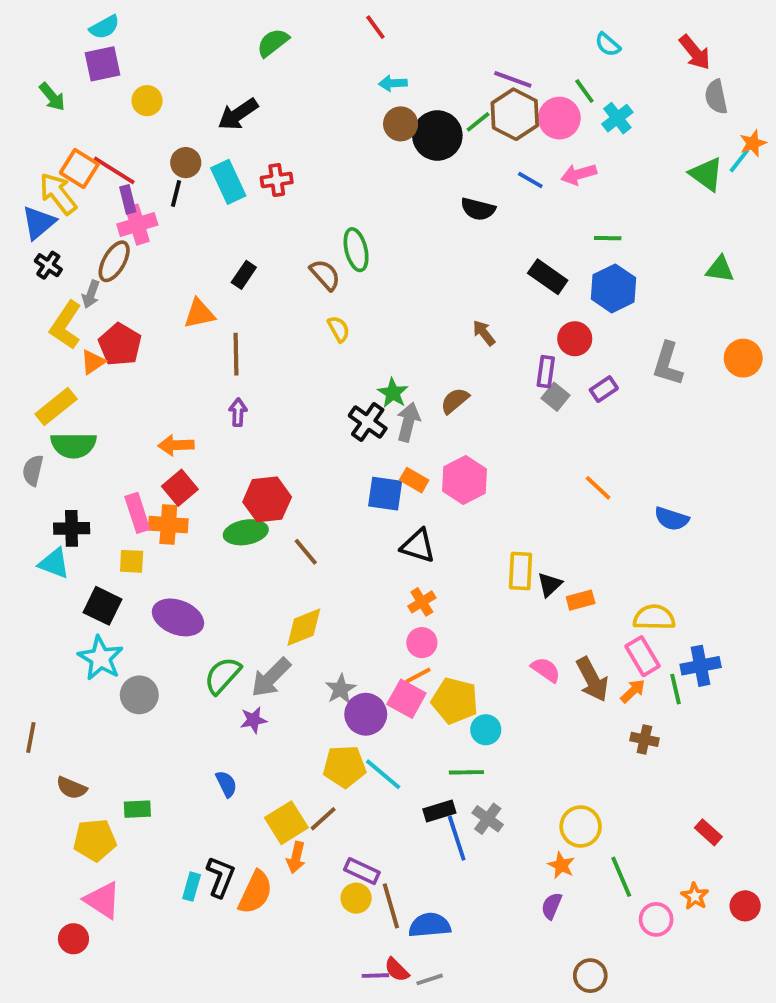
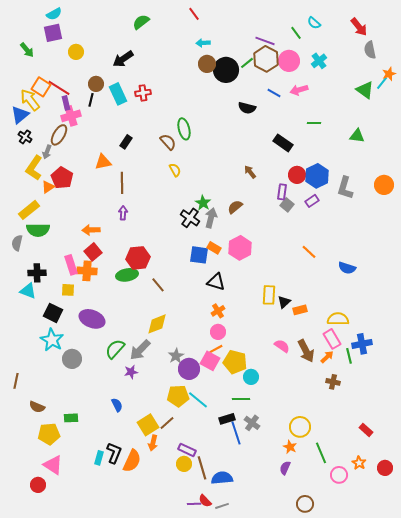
green line: (584, 91) -> (296, 33), moved
green triangle: (720, 269) -> (357, 136), moved
blue hexagon: (613, 288) -> (317, 176), moved

